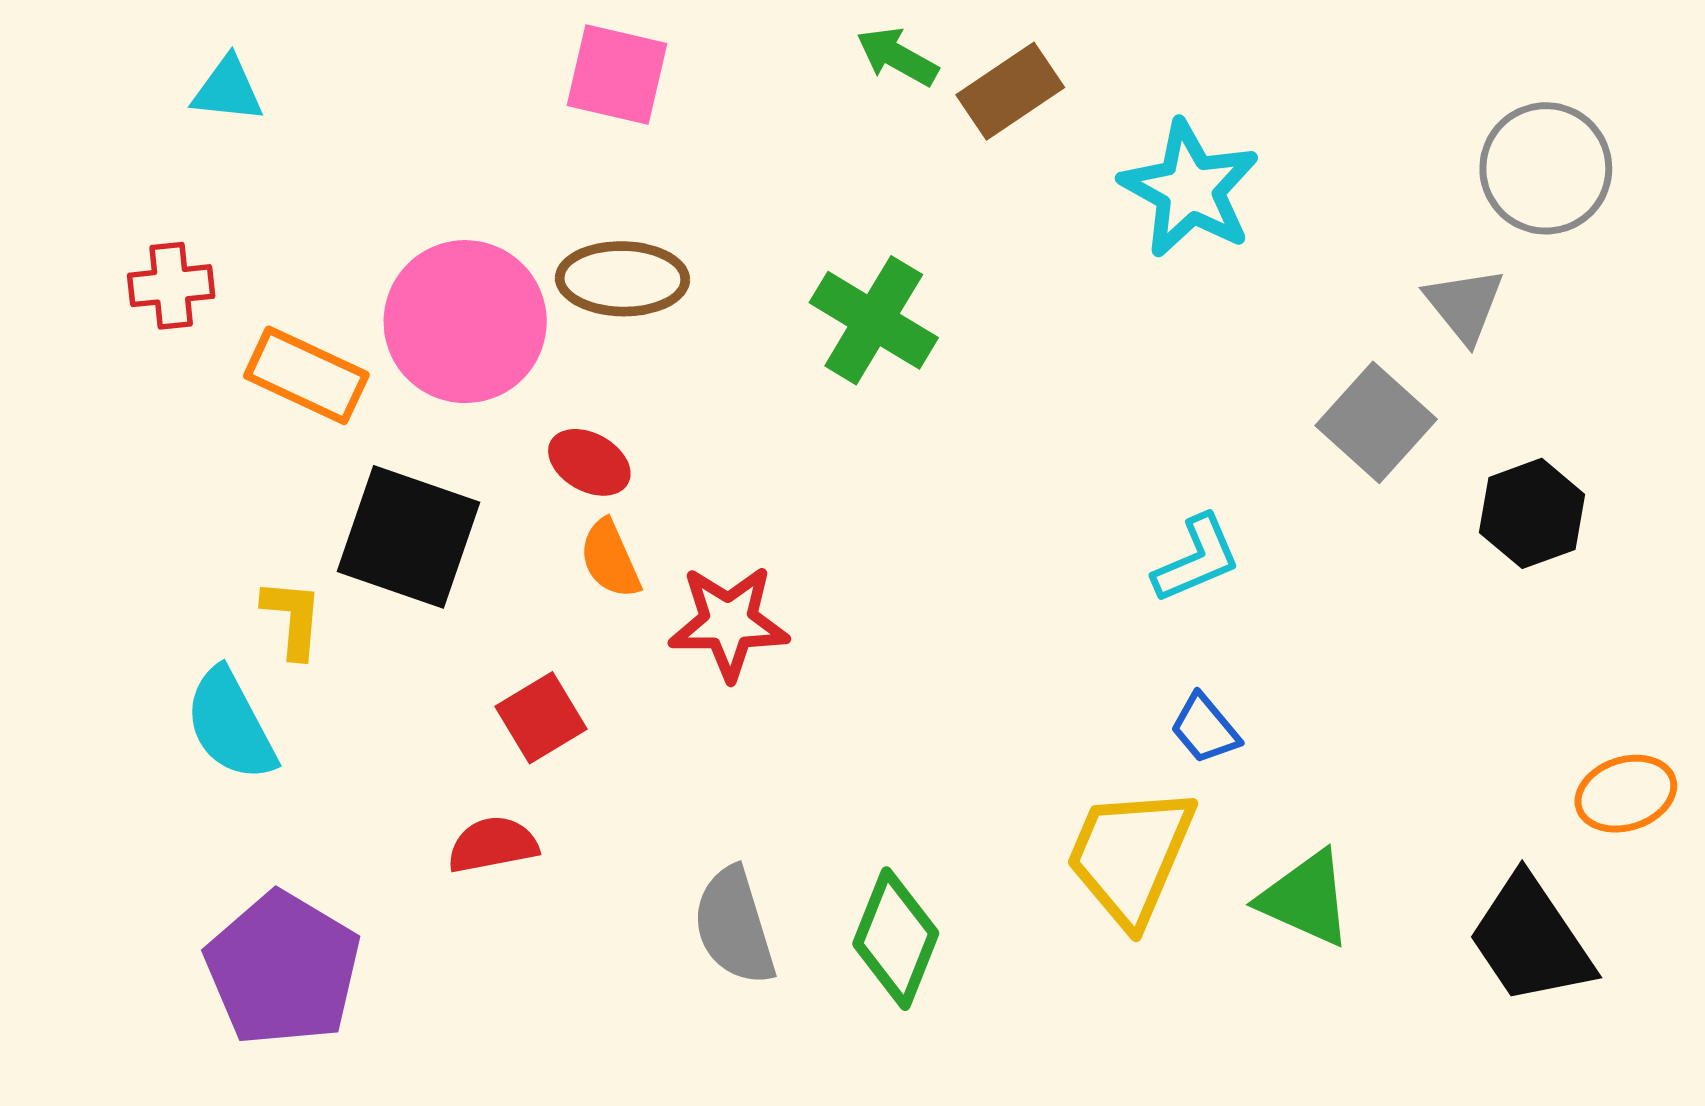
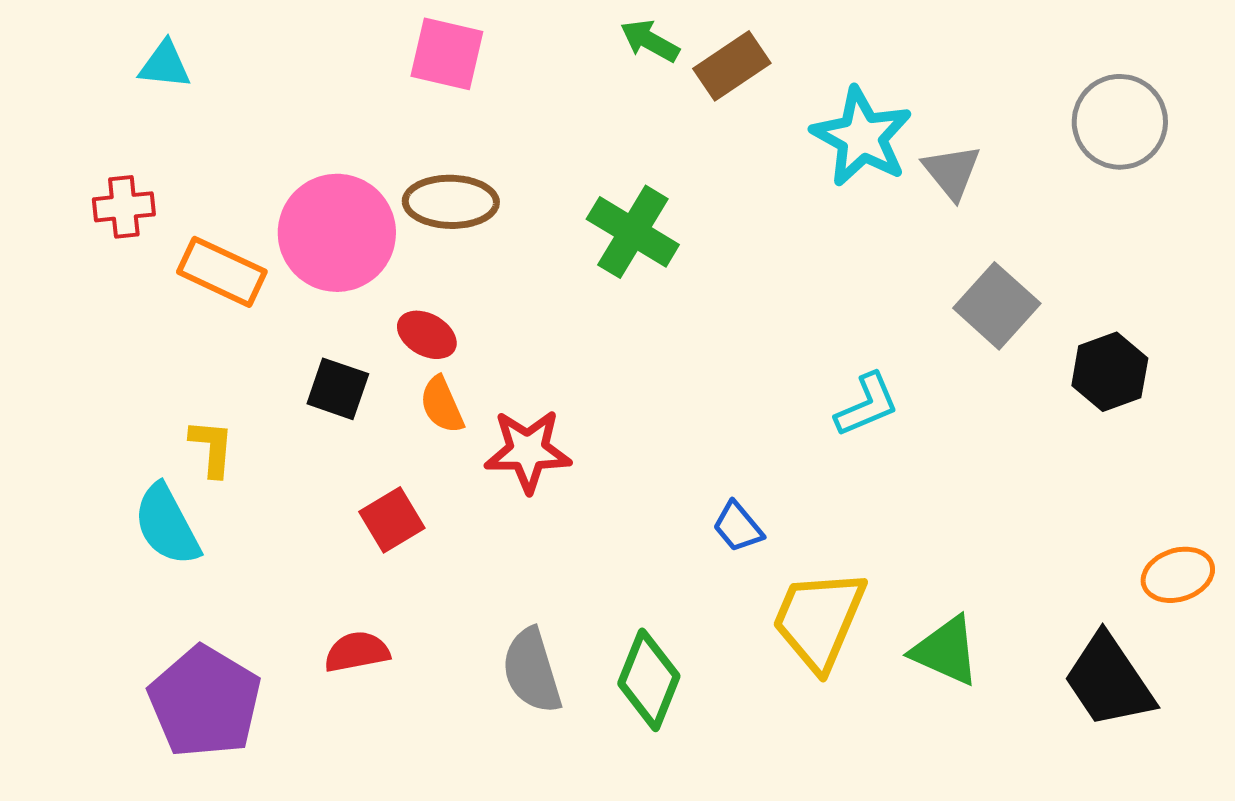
gray triangle: (1464, 305) -> (952, 172), moved
black square: (409, 537) -> (338, 389), moved, size x0.6
blue trapezoid: (1205, 729) -> (738, 527), moved
red semicircle: (493, 845) -> (357, 652), moved

